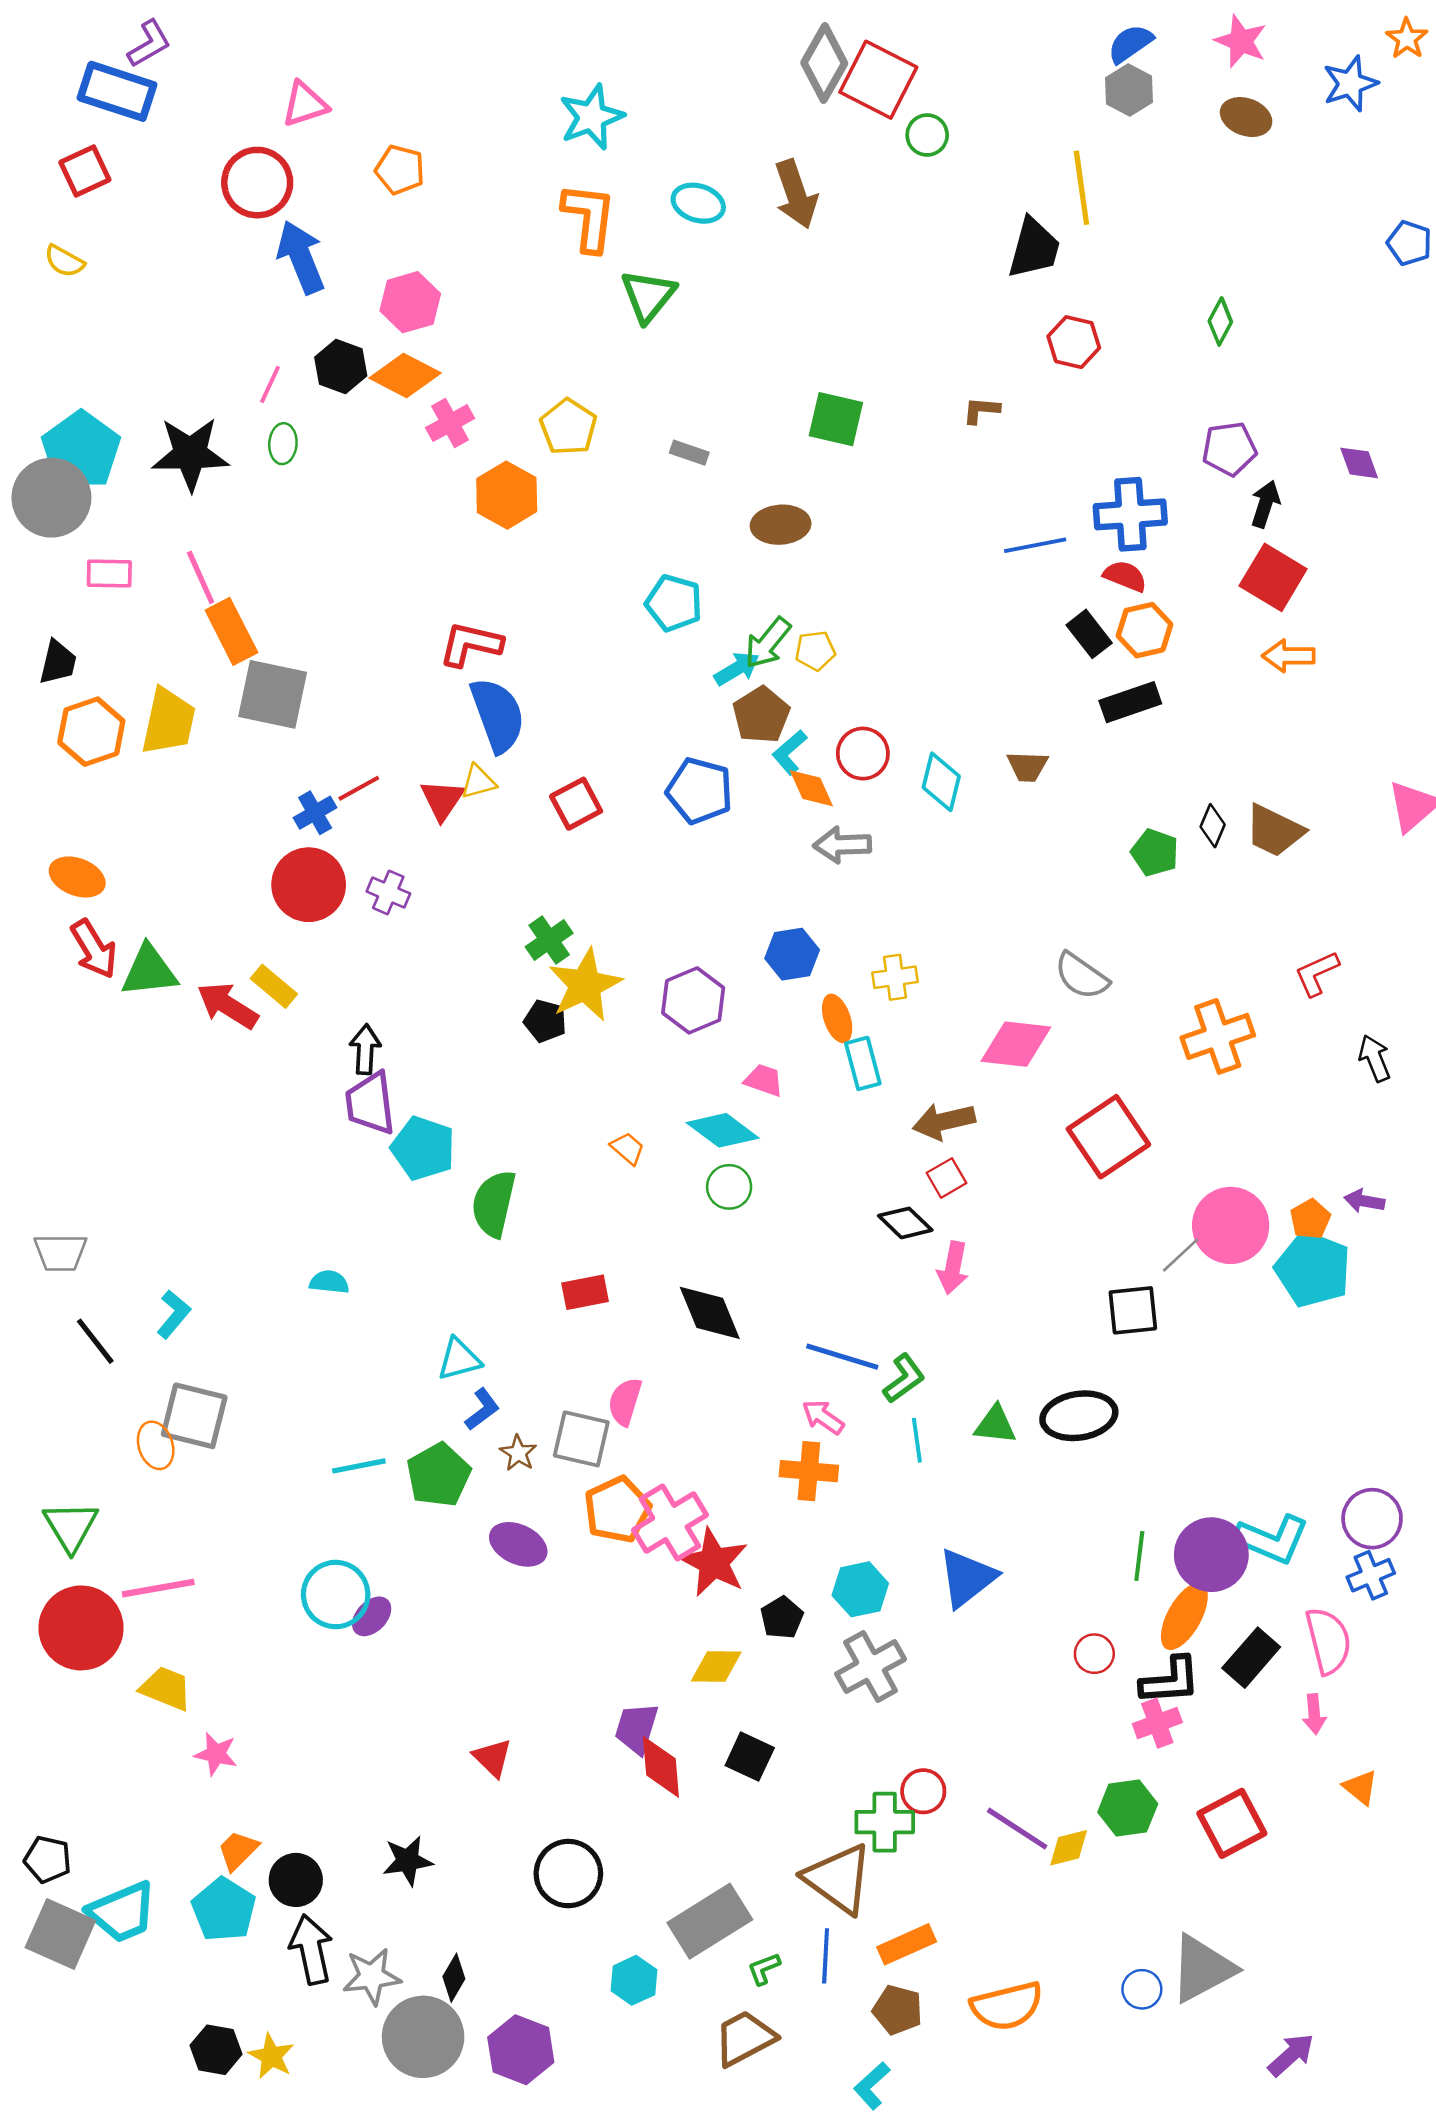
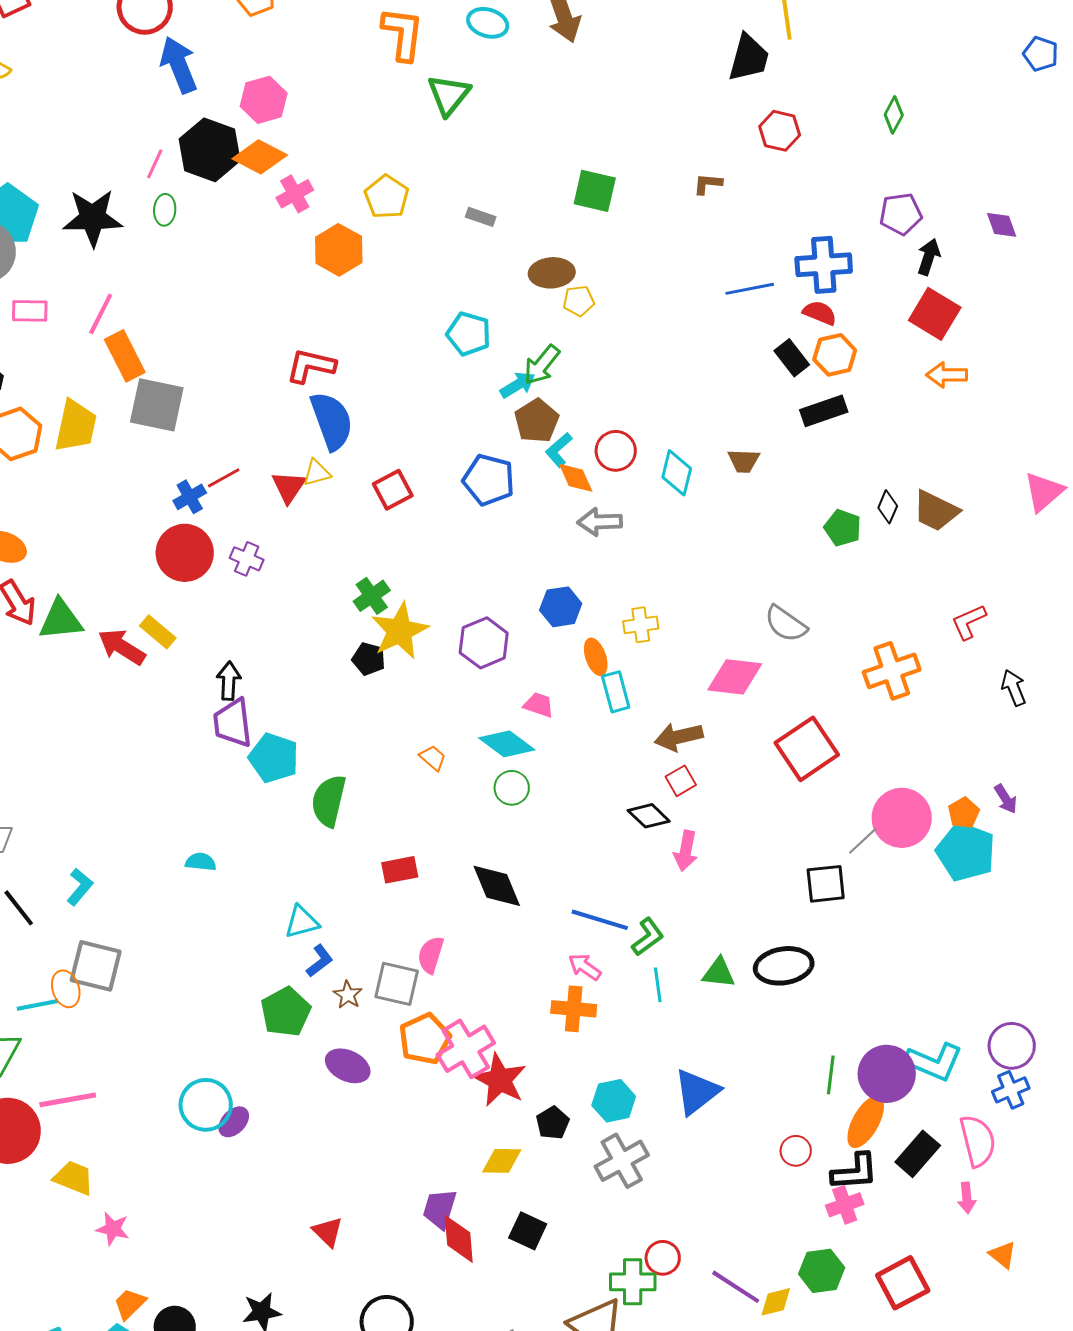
black hexagon: (341, 366) -> (210, 150), size x1.5
pink line: (201, 577) -> (101, 314), turned 51
yellow pentagon: (815, 651) -> (579, 301), moved
purple arrow: (1364, 1201) -> (1006, 799), turned -132
cyan line: (359, 1466) -> (38, 1005), moved

